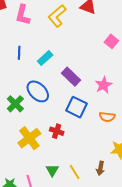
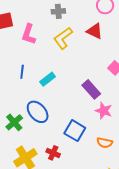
purple rectangle: (71, 77) -> (91, 89), moved
pink star: (104, 85) -> (104, 111), turned -30

